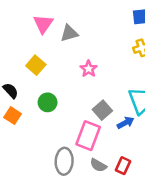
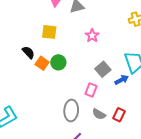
yellow square: (36, 65) -> (49, 32), turned -35
orange square: (13, 116) -> (42, 63), moved
pink rectangle: (88, 136) -> (91, 90), size x0.6

